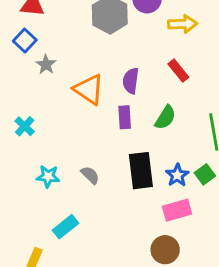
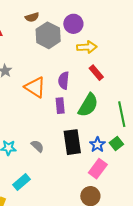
yellow arrow: (183, 24) -> (87, 47), moved
green semicircle: (165, 117) -> (88, 105), size x1.4
pink rectangle: (177, 210) -> (98, 169), turned -36

